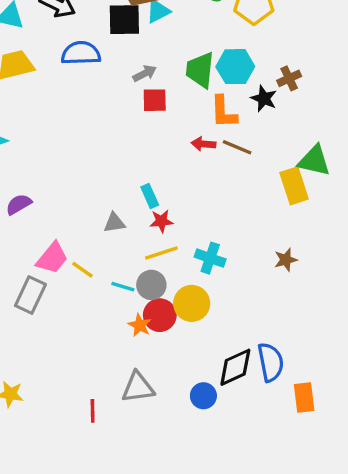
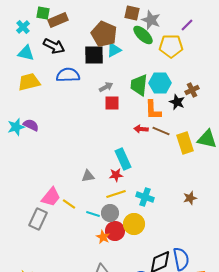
yellow rectangle: (294, 186) -> (185, 143), moved
cyan rectangle: (150, 196) -> (123, 159), moved, size x1.5
purple semicircle: (19, 204) -> (31, 125), moved, turned 56

